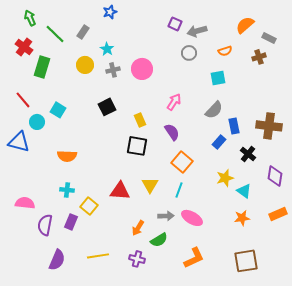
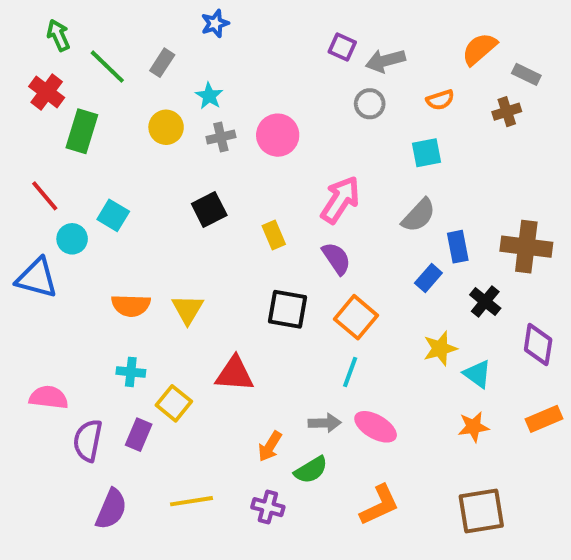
pink arrow: (174, 102) -> (340, 200), size x1.4
black square: (137, 146) -> (287, 309), moved
yellow triangle: (150, 185) -> (188, 309), moved

